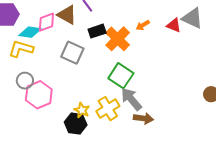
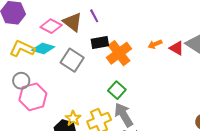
pink diamond: (46, 22) -> (51, 26), turned 40
orange arrow: (143, 25) -> (155, 44), moved
cyan diamond: (30, 32) -> (43, 49), moved
green square: (121, 76) -> (117, 90), size x0.7

